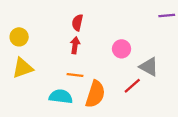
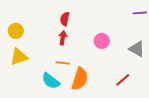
gray triangle: (149, 67) -> (137, 49), moved
red line: (132, 86) -> (123, 80), moved
cyan semicircle: (61, 96) -> (51, 81), turned -150

